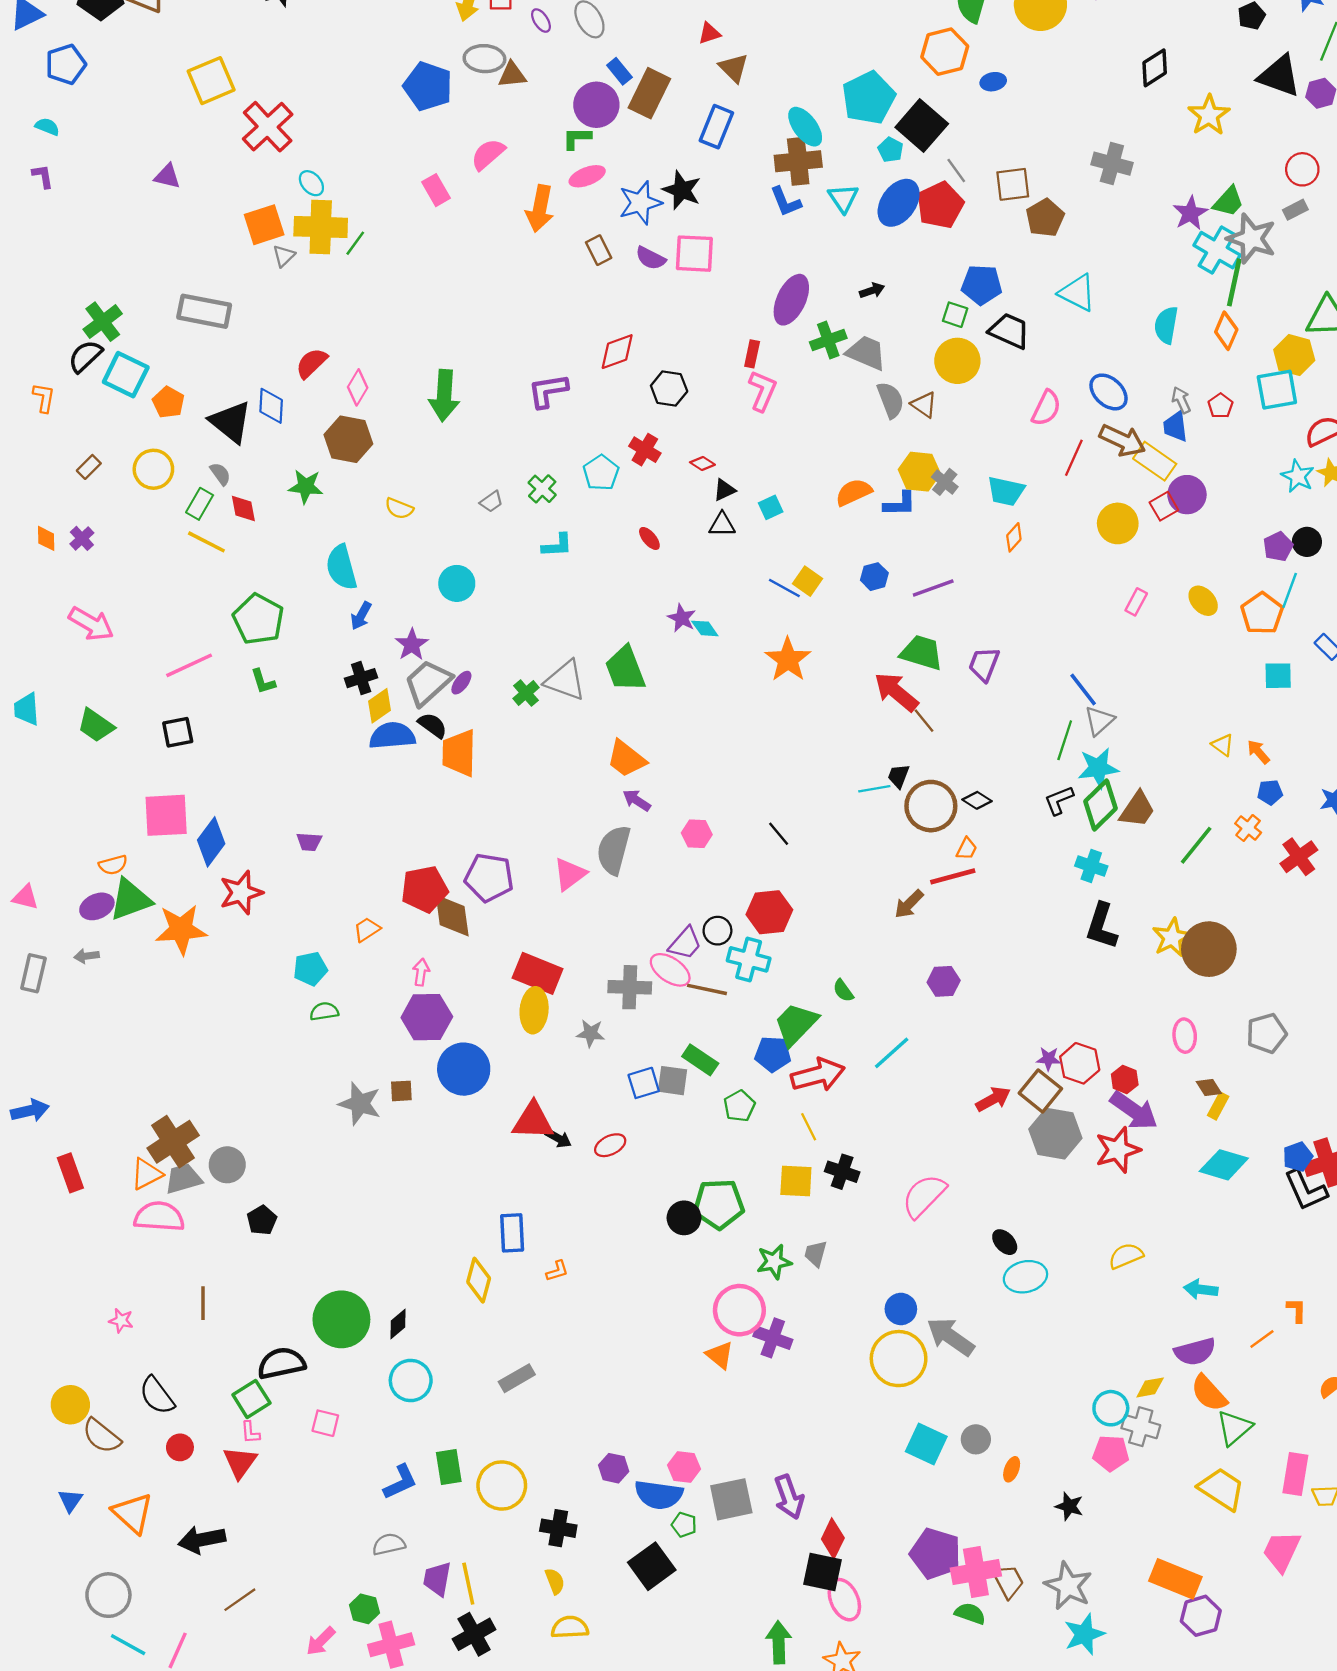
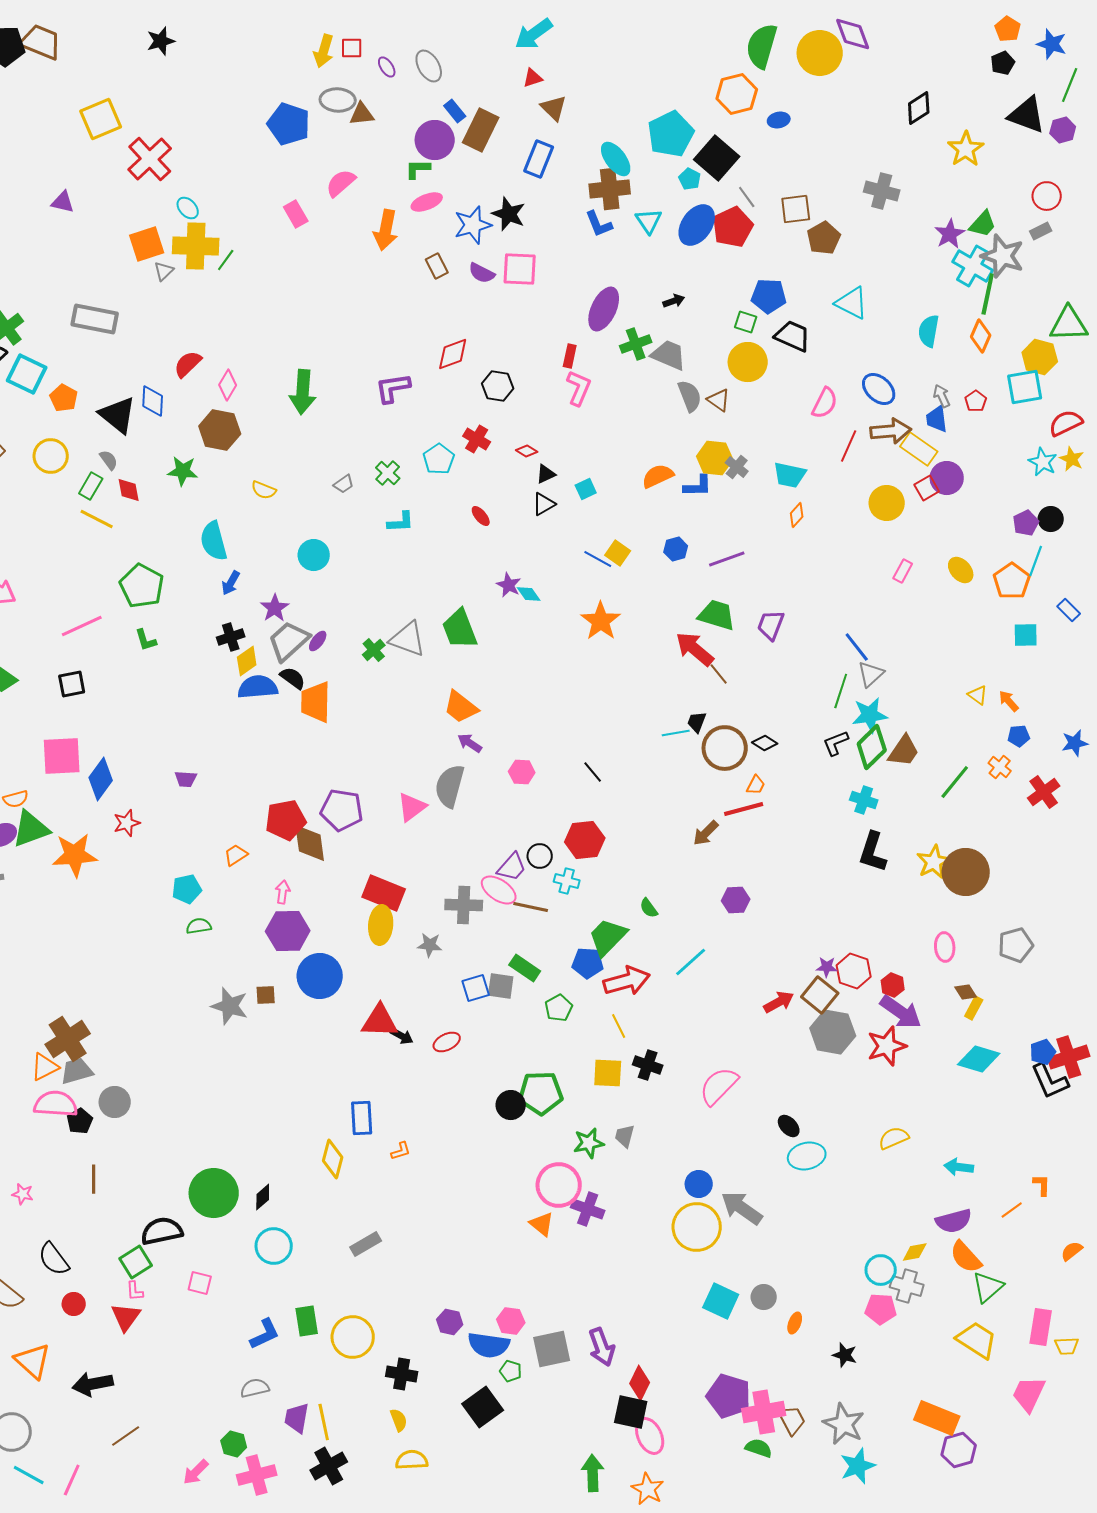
brown arrow: (1122, 440) -> (891, 431), turned -30
black triangle: (722, 525) -> (544, 504), turned -30
red star: (241, 893) -> (127, 823), size x0.7
cyan cross: (749, 959) -> (567, 881), size x0.7
gray circle: (227, 1165) -> (115, 1102), moved
black pentagon: (262, 1220) -> (80, 1121), moved

